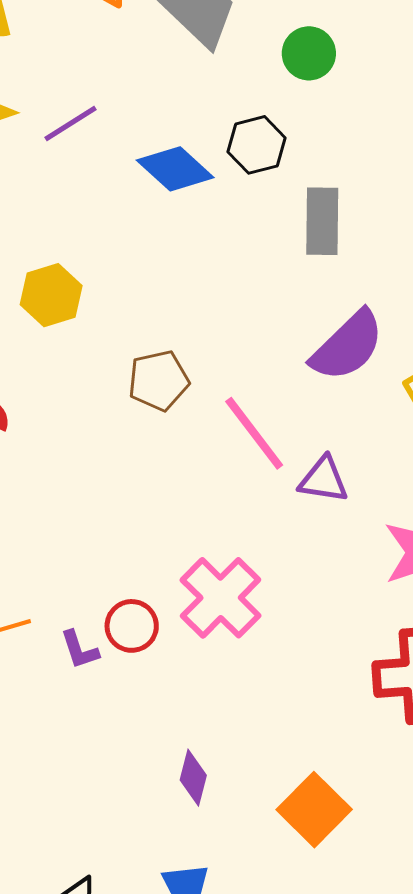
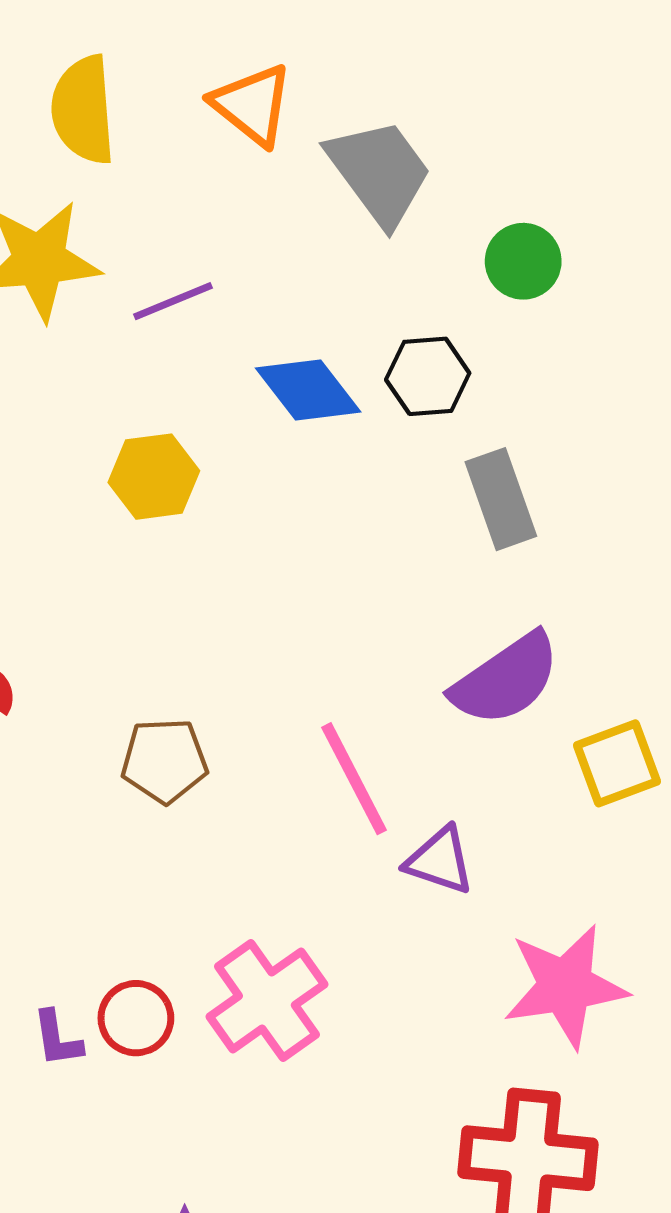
gray rectangle: (322, 221) -> (501, 499), turned -30
yellow hexagon: (51, 295) -> (154, 477), moved
brown pentagon: (159, 381) -> (164, 761), moved

